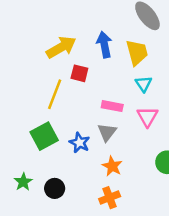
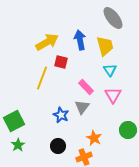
pink rectangle: (112, 106) -> (86, 87), turned 35
green square: (44, 136) -> (14, 121), moved
orange star: (112, 166) -> (94, 138), moved
black circle: (55, 188) -> (58, 146), moved

